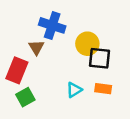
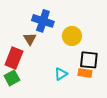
black square: (100, 58) -> (89, 60), moved
green square: (25, 97) -> (12, 78), moved

